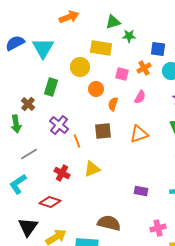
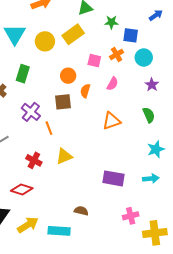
green star: (129, 36) -> (111, 22), moved
yellow rectangle: (101, 48) -> (73, 34), turned -45
yellow circle: (80, 67) -> (45, 41), moved
brown square: (103, 131) -> (63, 102), moved
purple rectangle: (141, 191) -> (113, 178), size x1.5
brown semicircle: (109, 223) -> (81, 211), size x0.6

